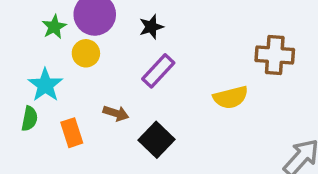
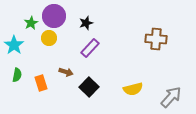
cyan star: (45, 85) -> (14, 45), moved
yellow semicircle: (231, 97) -> (133, 89), moved

